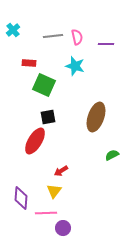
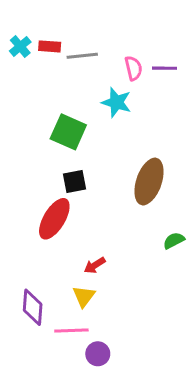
pink semicircle: (77, 37) -> (133, 68), moved
red rectangle: (29, 63) -> (50, 46), moved

